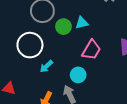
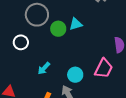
white circle: (30, 45) -> (21, 42), moved, size x0.6
pink trapezoid: (91, 50) -> (104, 68), moved

